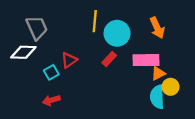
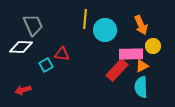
red rectangle: (109, 59) -> (117, 70), moved, size x1.6
red triangle: (69, 60) -> (62, 54), turned 42
yellow circle: (171, 87) -> (153, 46), moved
red arrow: (51, 100) -> (23, 90), moved

